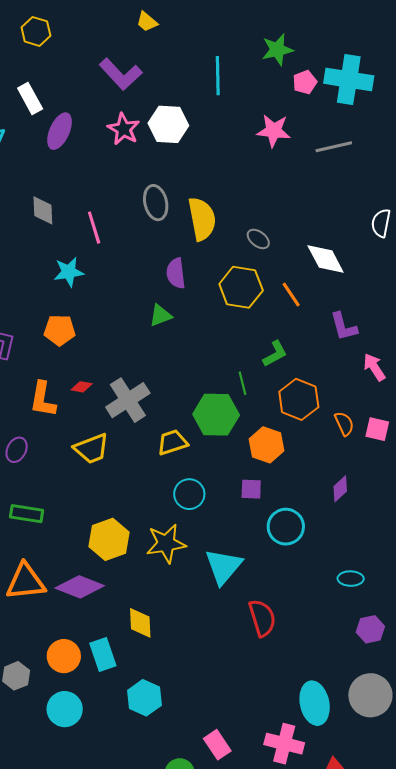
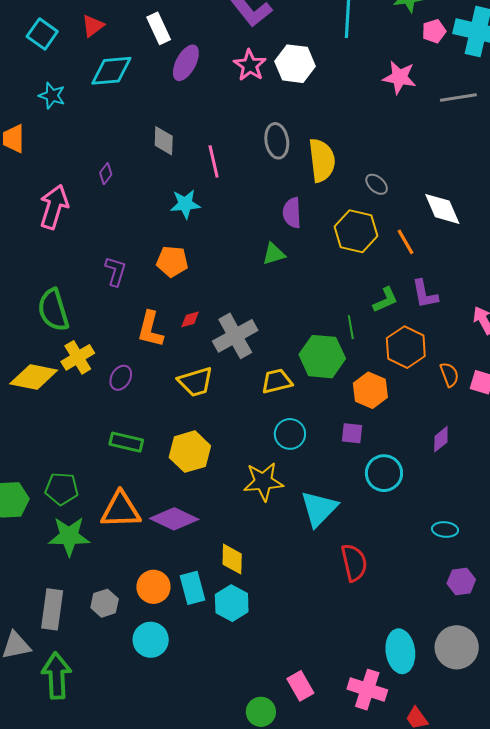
purple L-shape: (344, 327) -> (425, 294), moved
red diamond: (82, 387) -> (190, 319), turned -30
yellow hexagon: (109, 539) -> (190, 452), moved
cyan hexagon: (144, 698) -> (232, 603), moved

